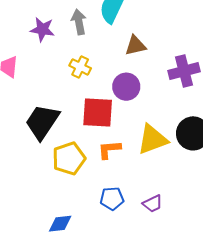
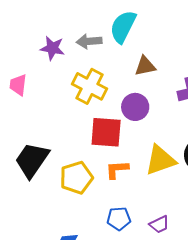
gray arrow: (79, 22) -> (89, 41), turned -85
yellow cross: (80, 67) -> (89, 86), size x1.6
black trapezoid: (42, 122) -> (32, 160), moved

